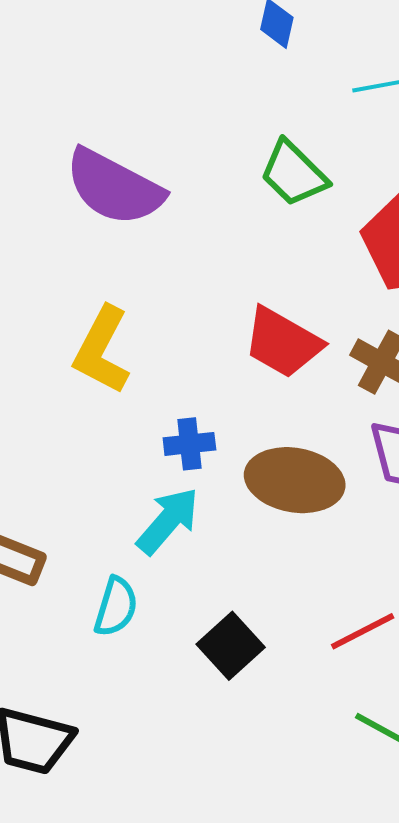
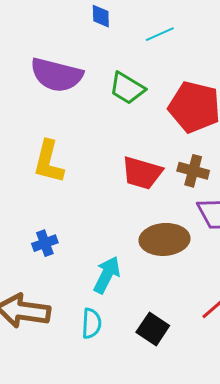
purple semicircle: (114, 187) -> (57, 75), moved
yellow L-shape: (102, 350) -> (49, 162), moved
blue cross: (189, 444) -> (45, 243), moved

